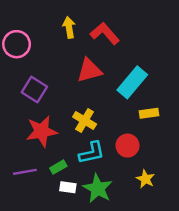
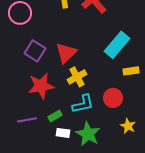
red triangle: (89, 70) -> (66, 53), moved, turned -30
yellow cross: (85, 120) -> (77, 77), turned 30

